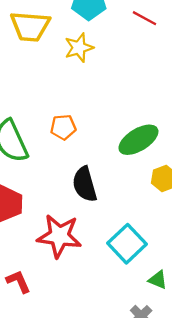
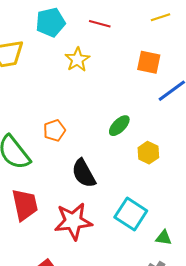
yellow star: (79, 48) -> (77, 60), moved
green ellipse: (138, 140) -> (119, 126), size x0.7

